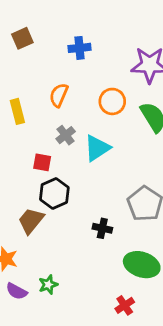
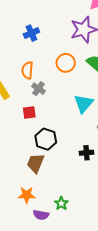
gray cross: (66, 135) -> (39, 89), moved
cyan triangle: (97, 148) -> (84, 104), moved
red square: (42, 162) -> (29, 112), moved

